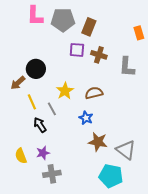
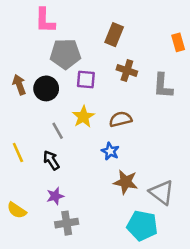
gray pentagon: (63, 20) -> (65, 54), moved
purple square: (77, 50) -> (86, 79), moved
brown arrow: (18, 83) -> (19, 85), moved, turned 112
yellow line: (32, 102) -> (18, 153), moved
gray line: (52, 109) -> (58, 131), moved
yellow semicircle: (21, 156) -> (17, 210), moved, turned -35

